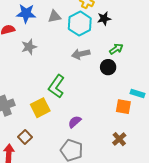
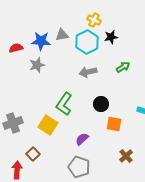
blue star: (26, 13) -> (41, 41), moved
black circle: (108, 67) -> (101, 104), moved
orange square: (123, 107) -> (114, 124), moved
yellow square: (40, 108) -> (48, 125), turned -30

